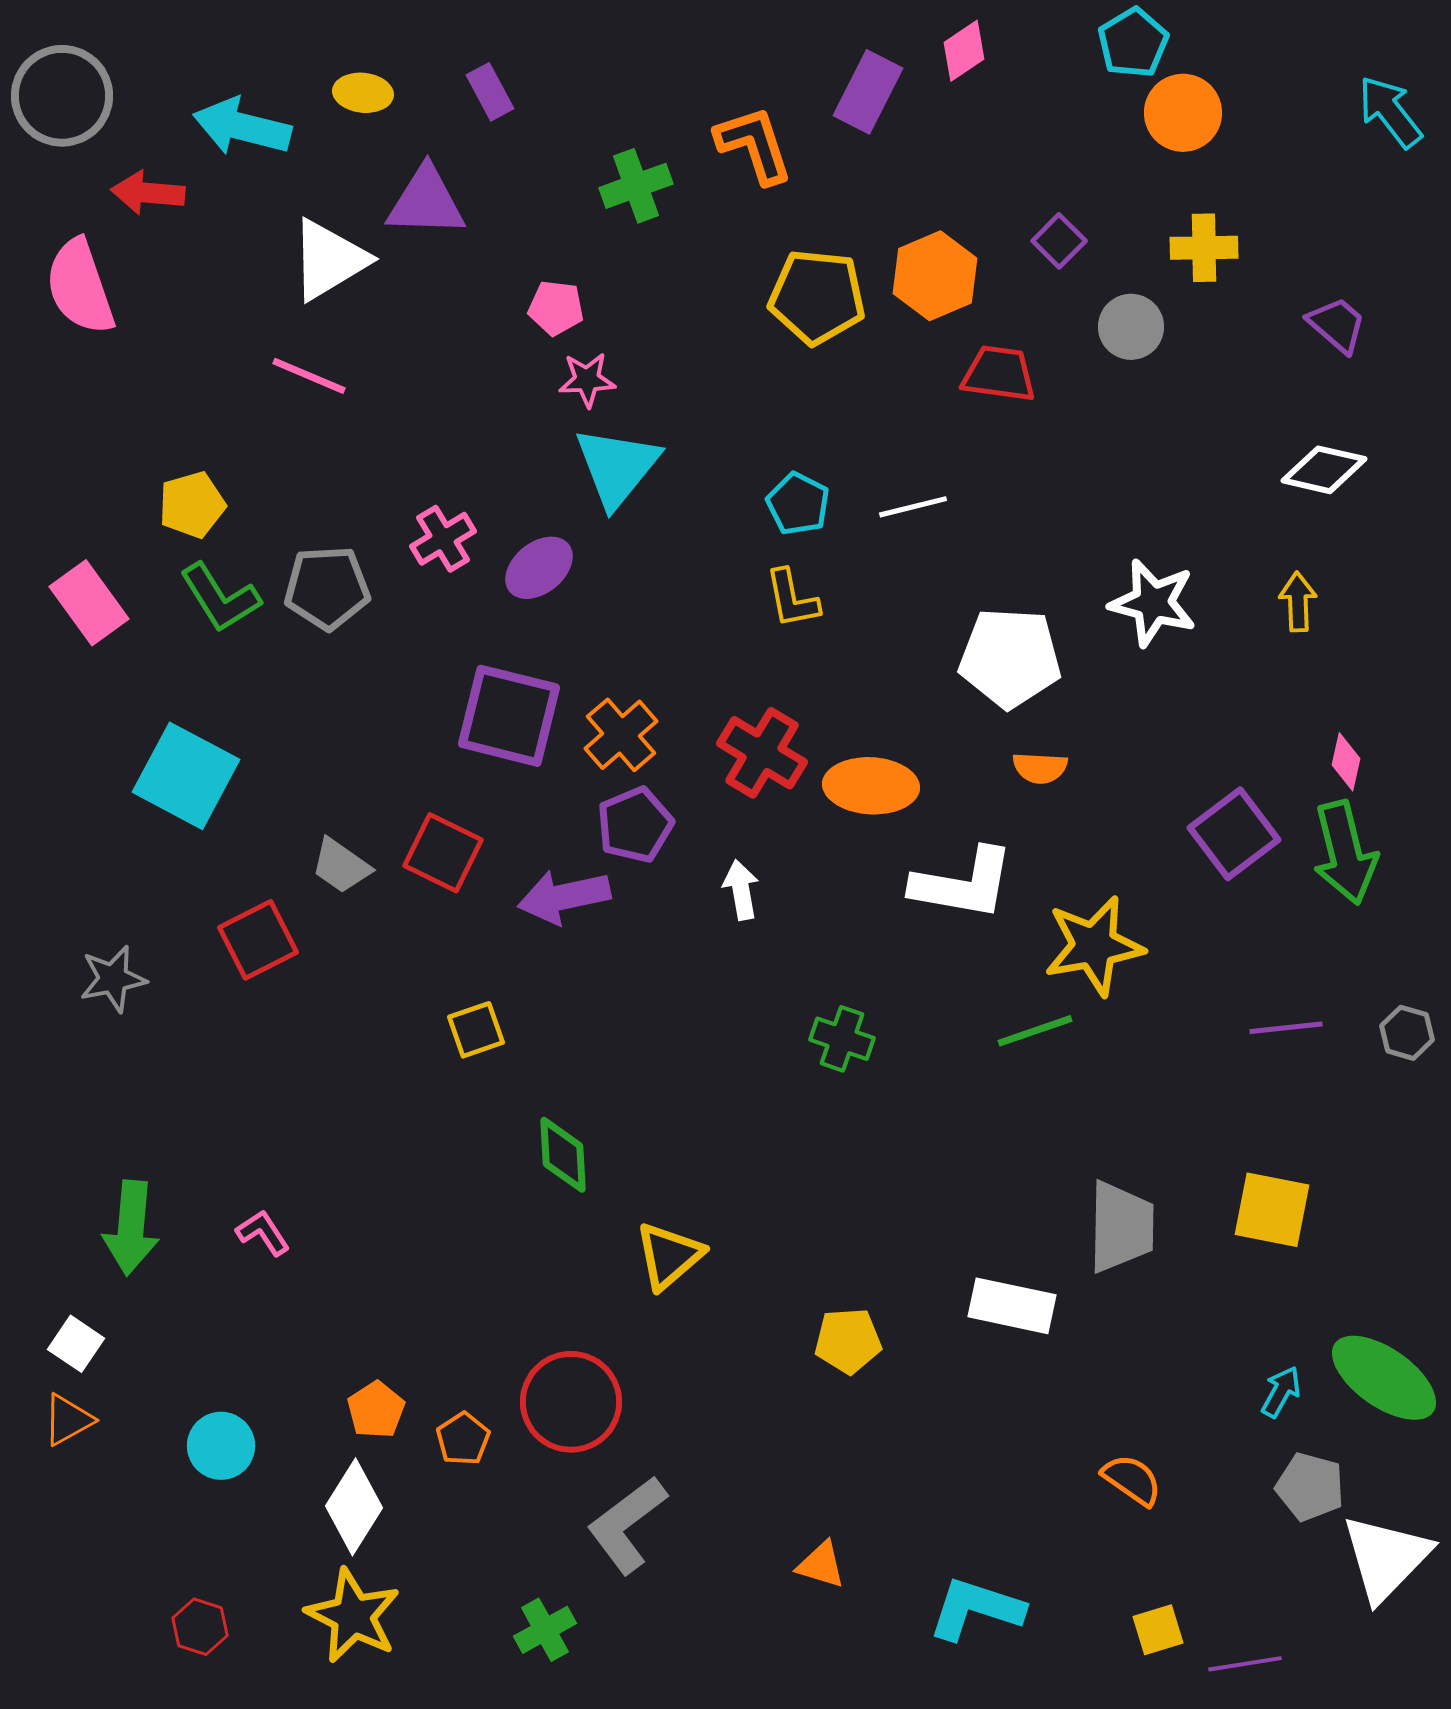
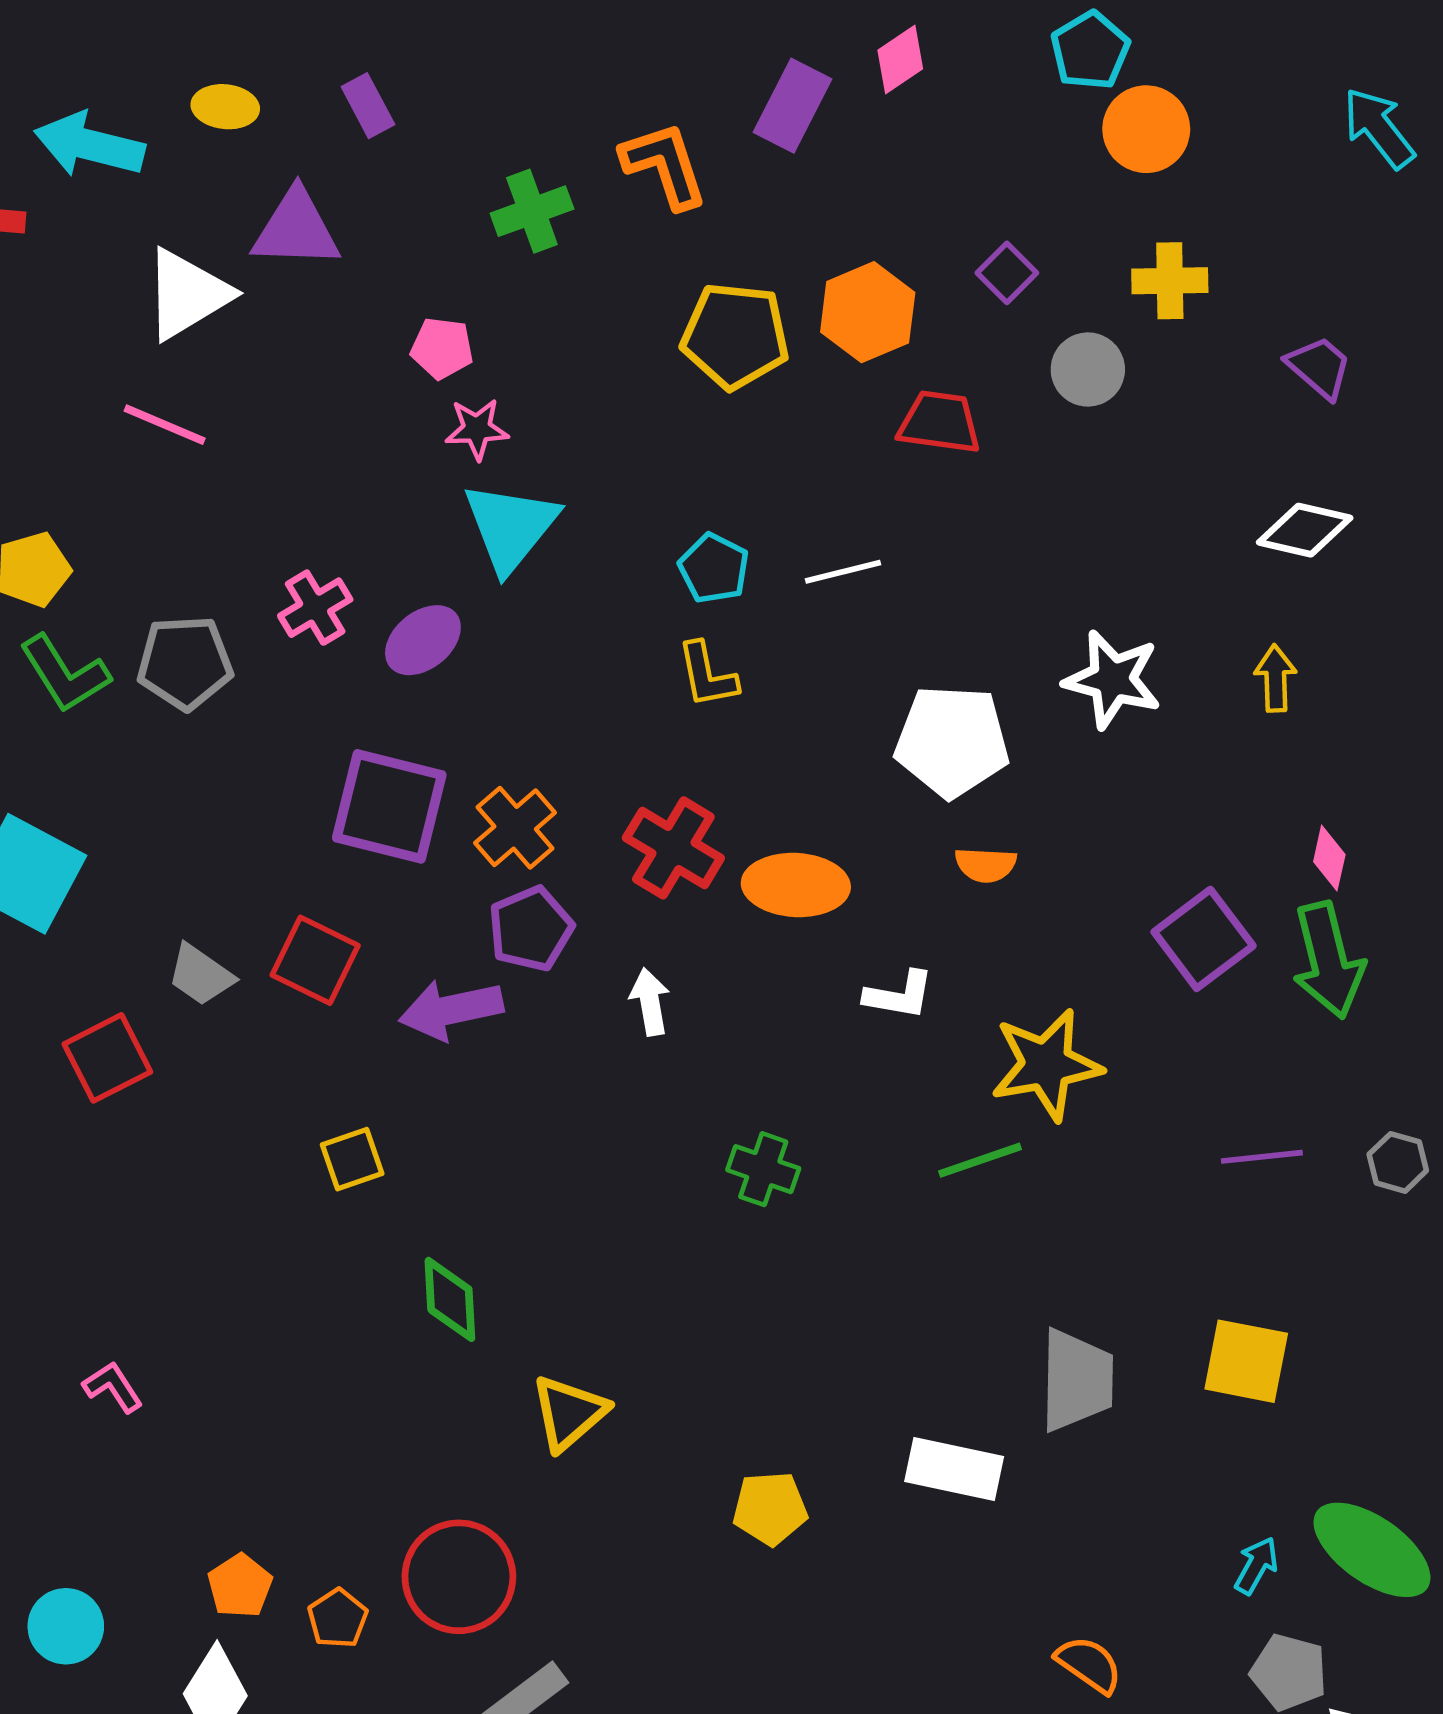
white L-shape: (963, 884) -> (899, 995), size x0.6

